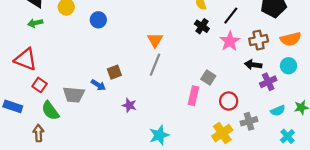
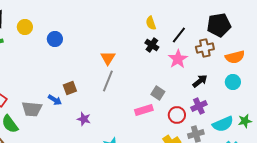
brown cross: (259, 40) -> (205, 48), moved
black arrow: (253, 65) -> (200, 81), turned 133
purple cross: (268, 82) -> (199, 106), moved
pink rectangle: (193, 96) -> (144, 110), turned 60
cyan semicircle: (278, 111) -> (223, 124), size x1.5

